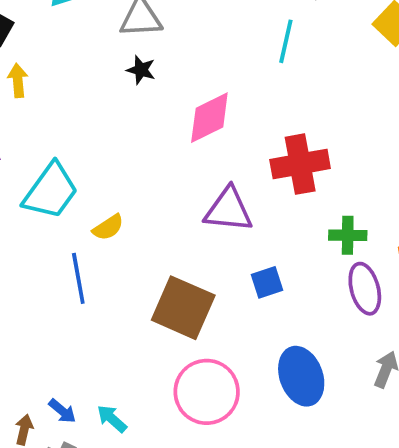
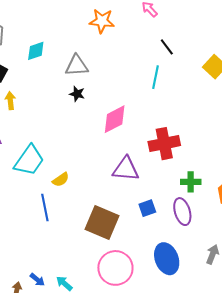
purple ellipse: (365, 289) -> (182, 212), moved

